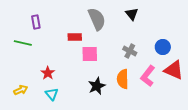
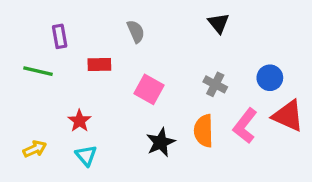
gray semicircle: (97, 19) -> (136, 31), moved, size x0.6
red rectangle: (75, 37) -> (99, 65), moved
pink square: (90, 54) -> (149, 89), turned 30

